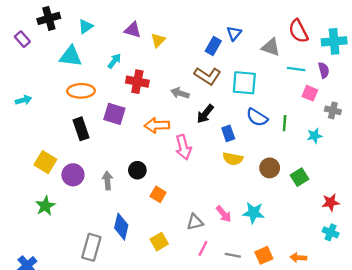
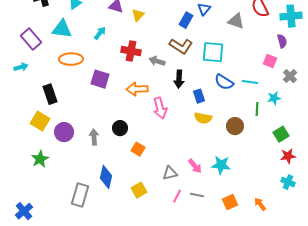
purple rectangle: (22, 39) -> (31, 39), moved, size x1.5
cyan line: (296, 69) -> (250, 82), moved
red cross: (137, 82) -> (131, 51), moved
gray cross: (333, 110) -> (290, 76), turned 32
black arrow: (205, 114) -> (179, 79), turned -36
green line: (285, 123) -> (257, 109), moved
black rectangle: (81, 129) -> (50, 94), moved
green square: (300, 177) -> (281, 134), moved
gray line: (233, 255) -> (197, 195), moved
orange arrow: (298, 258) -> (260, 204), turned 48

